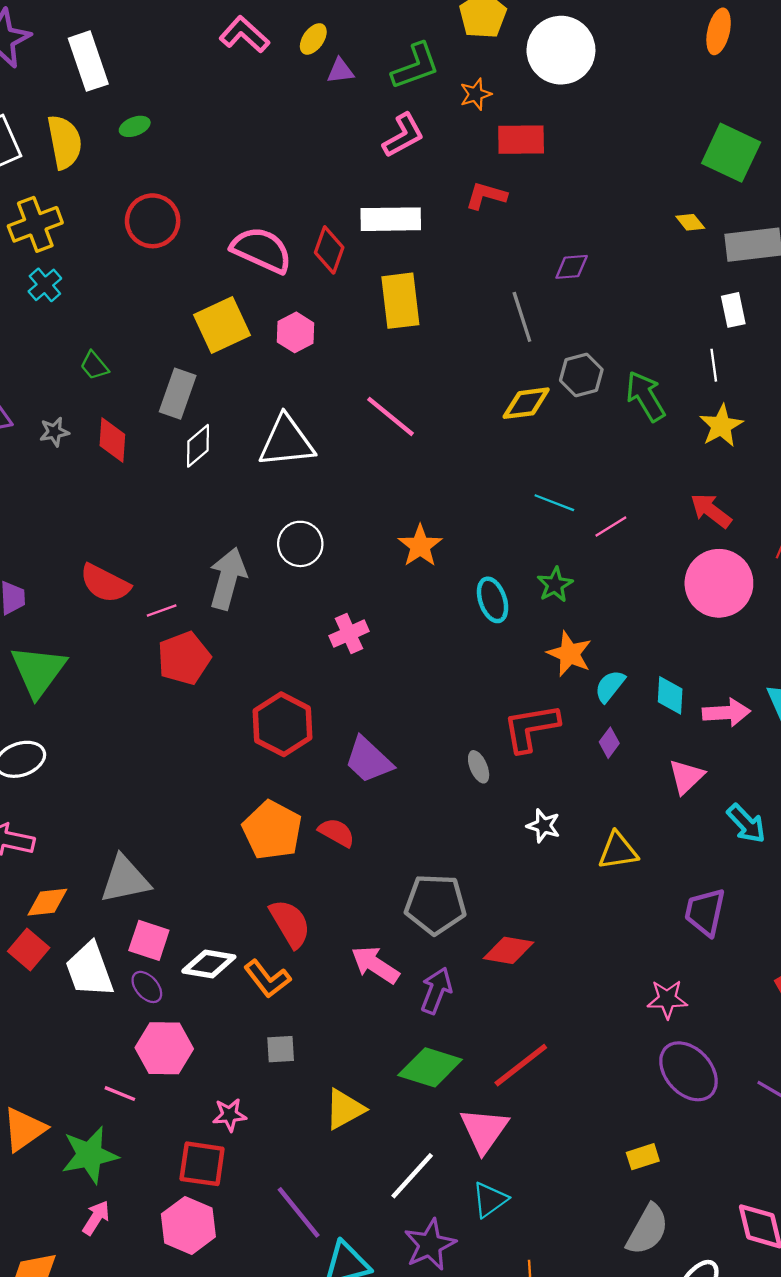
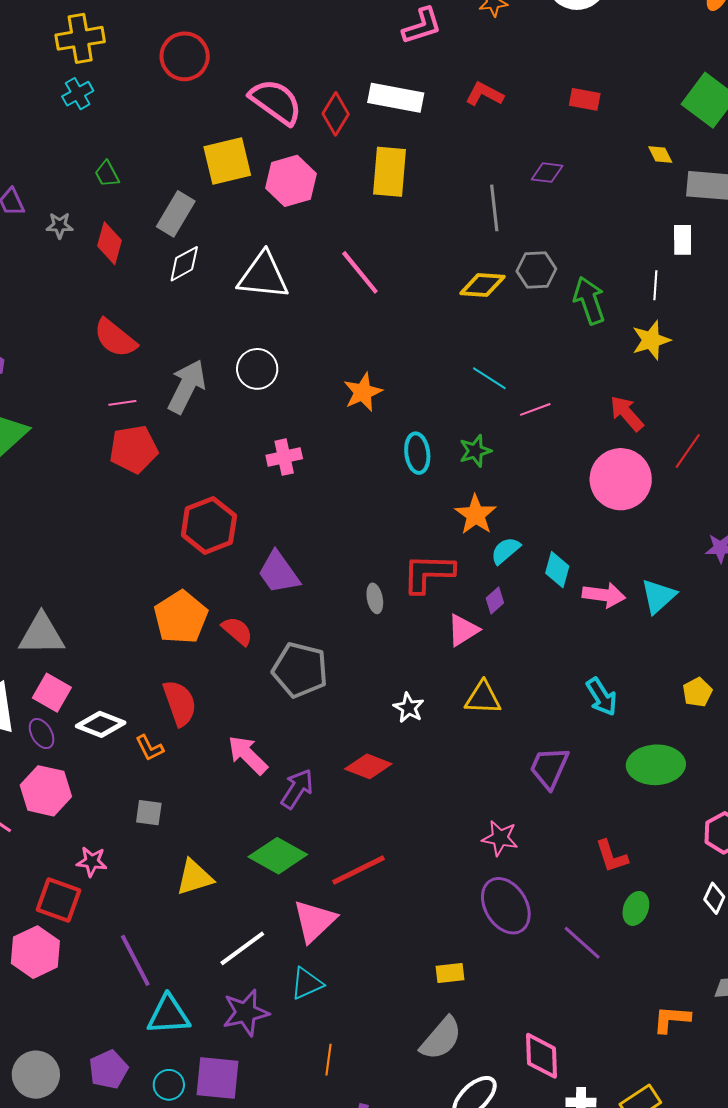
red rectangle: (521, 140) -> (585, 99), moved, size x0.7
pink hexagon: (295, 332) -> (291, 181), size x1.4
red semicircle: (105, 583) -> (115, 338), moved
pink triangle: (686, 777) -> (463, 630), moved
white star: (543, 826) -> (409, 708), moved
gray pentagon: (435, 904) -> (300, 670), moved
orange L-shape: (267, 979) -> (150, 748), size x0.7

